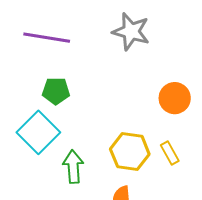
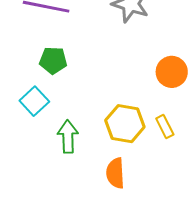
cyan square: (38, 132) -> (34, 101), size x0.7

